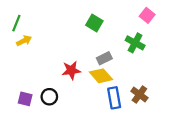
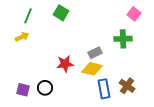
green line: (16, 23) -> (28, 16), moved
green square: (94, 23) -> (61, 13), moved
green cross: (135, 43) -> (123, 39), turned -30
yellow diamond: (101, 76) -> (92, 69), turned -35

